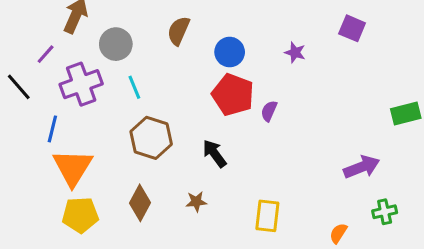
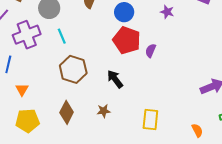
orange triangle: (73, 168) -> (22, 90), size x0.5
orange semicircle: (338, 233) -> (197, 130), turned 120

